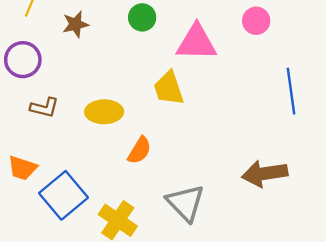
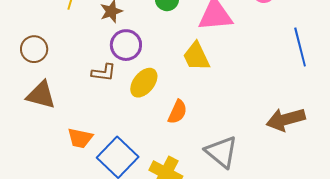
purple circle: (23, 60) -> (126, 45), moved
brown L-shape: (44, 108) -> (104, 73), moved
yellow ellipse: (104, 112) -> (144, 83), turned -44

